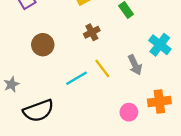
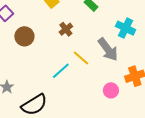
brown circle: (43, 45) -> (24, 36), moved
gray arrow: (135, 65) -> (108, 49), size x1.4

